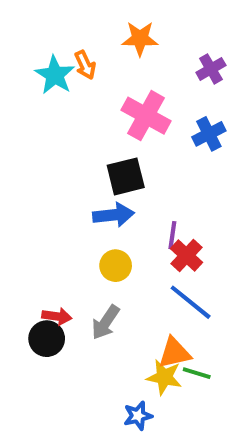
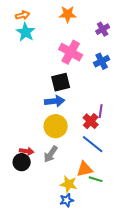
orange arrow: (85, 65) -> (23, 15), moved, turned -80
purple line: (172, 235) -> (101, 111), moved
yellow circle: (116, 266) -> (56, 126), size x1.5
yellow star: (164, 377) -> (69, 184), moved

